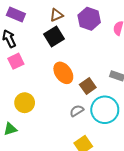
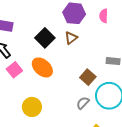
brown triangle: (56, 15) -> (71, 38), moved
orange ellipse: (63, 73) -> (42, 67), moved

